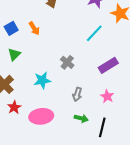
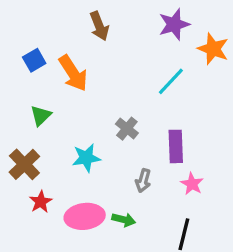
blue square: (11, 28) -> (34, 60), moved
orange arrow: (34, 28) -> (73, 73), size x1.6
purple rectangle: (108, 65) -> (176, 146), moved, turned -60
green arrow: (81, 118) -> (124, 220), moved

